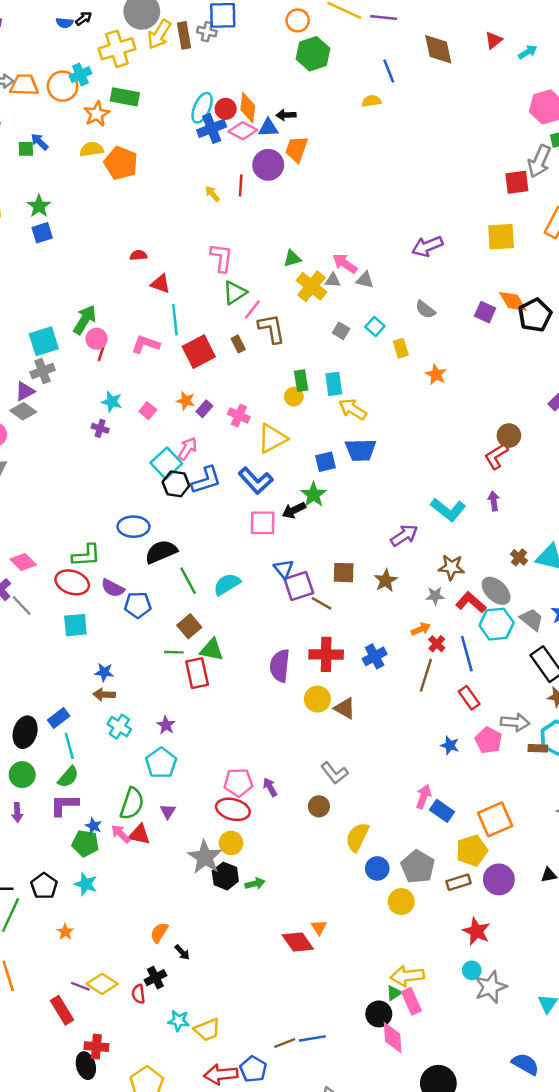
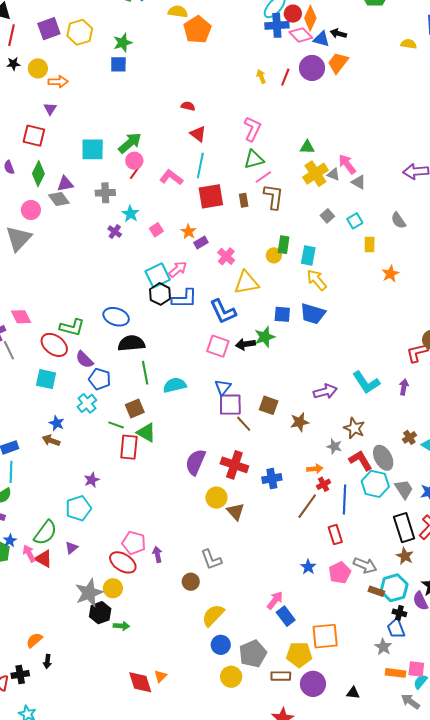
gray cross: (43, 371) -> (105, 193), moved
cyan cross: (119, 727) -> (87, 403), moved
black arrow: (182, 952) -> (47, 661), turned 32

